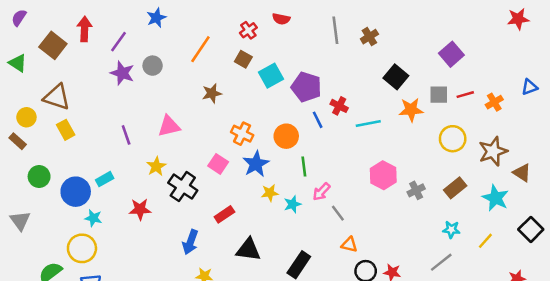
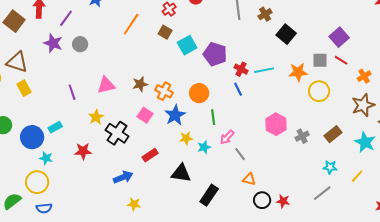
purple square: (451, 54) -> (339, 37), moved
gray circle: (153, 66) -> (80, 44), moved
purple star: (122, 73) -> (53, 43), moved
black square: (396, 77) -> (286, 34), moved
brown star: (212, 93) -> (140, 84), moved
red line: (465, 95) -> (341, 60), turned 48
orange cross: (494, 102) -> (364, 76), moved
blue line: (318, 120) -> (238, 89), moved
cyan line: (368, 124) -> (264, 70), moved
yellow circle: (453, 139) -> (319, 91), moved
blue arrow: (190, 242) -> (123, 177), turned -132
black triangle: (248, 250) -> (181, 173), moved

